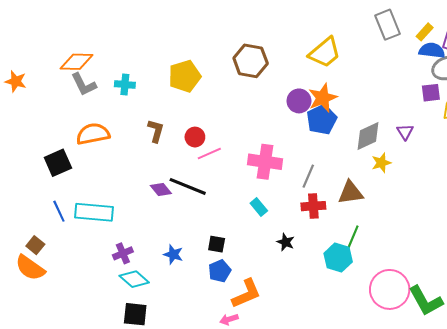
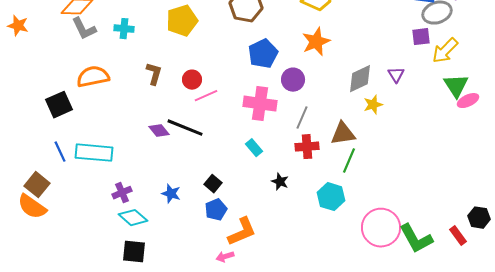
purple circle: (299, 101) -> (293, 80), moved
blue pentagon: (322, 119) -> (263, 54), moved
green line: (353, 238) -> (349, 161), moved
black square: (217, 244) -> (213, 184), turned 30
brown square: (35, 245) -> (37, 185), size x1.4

